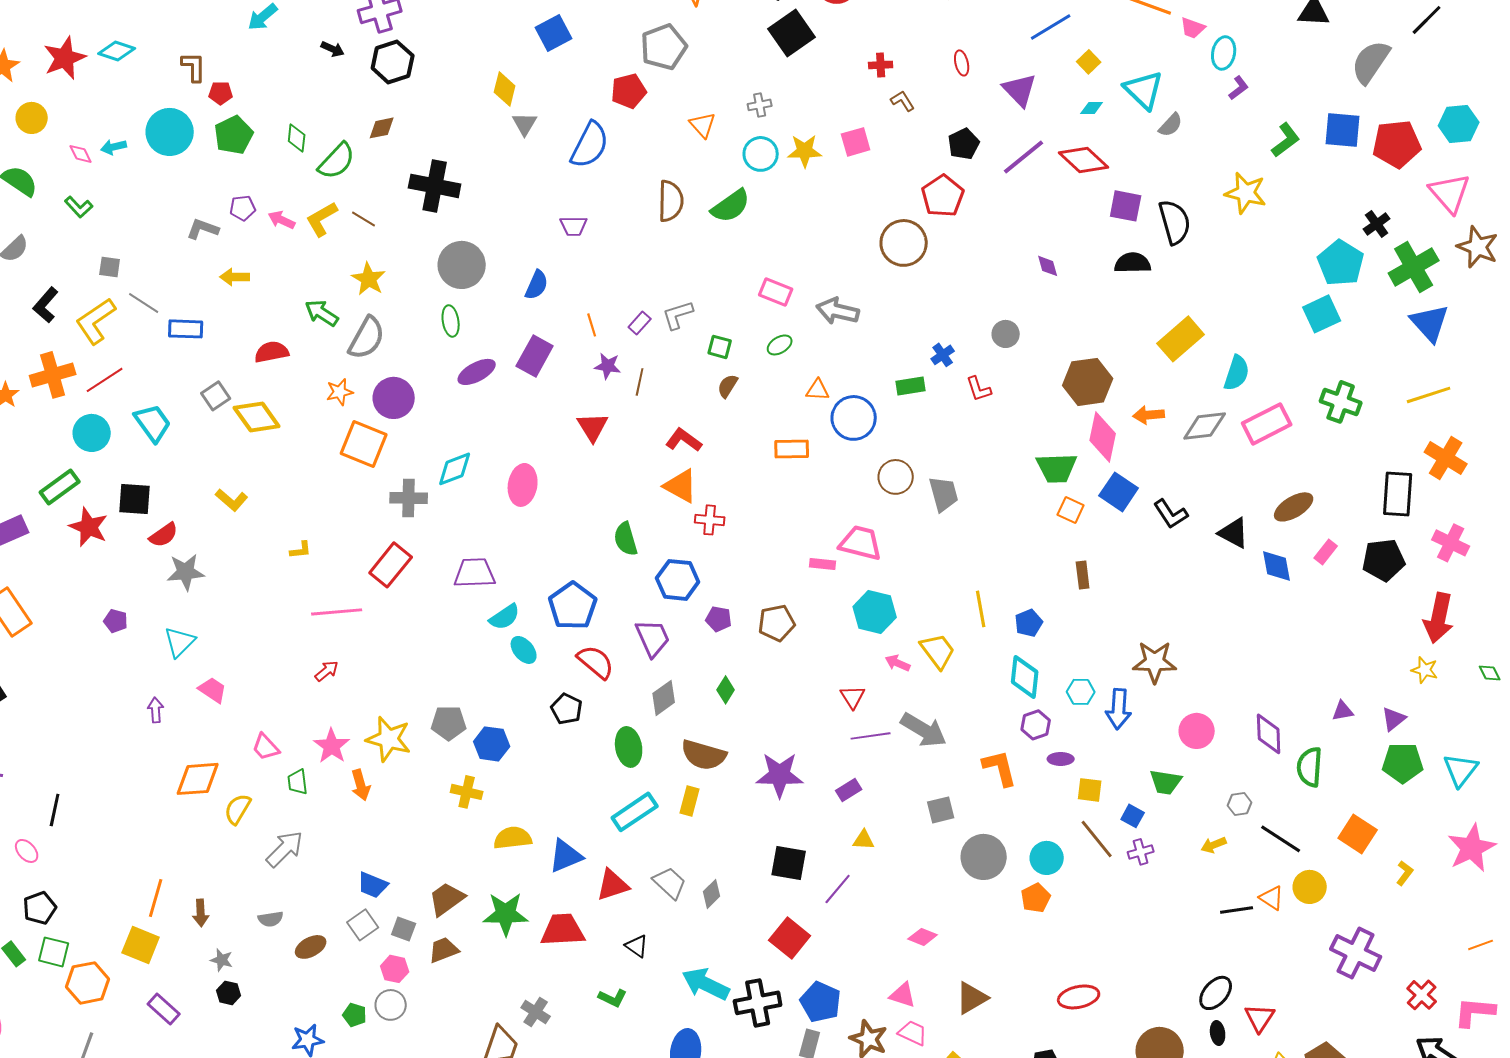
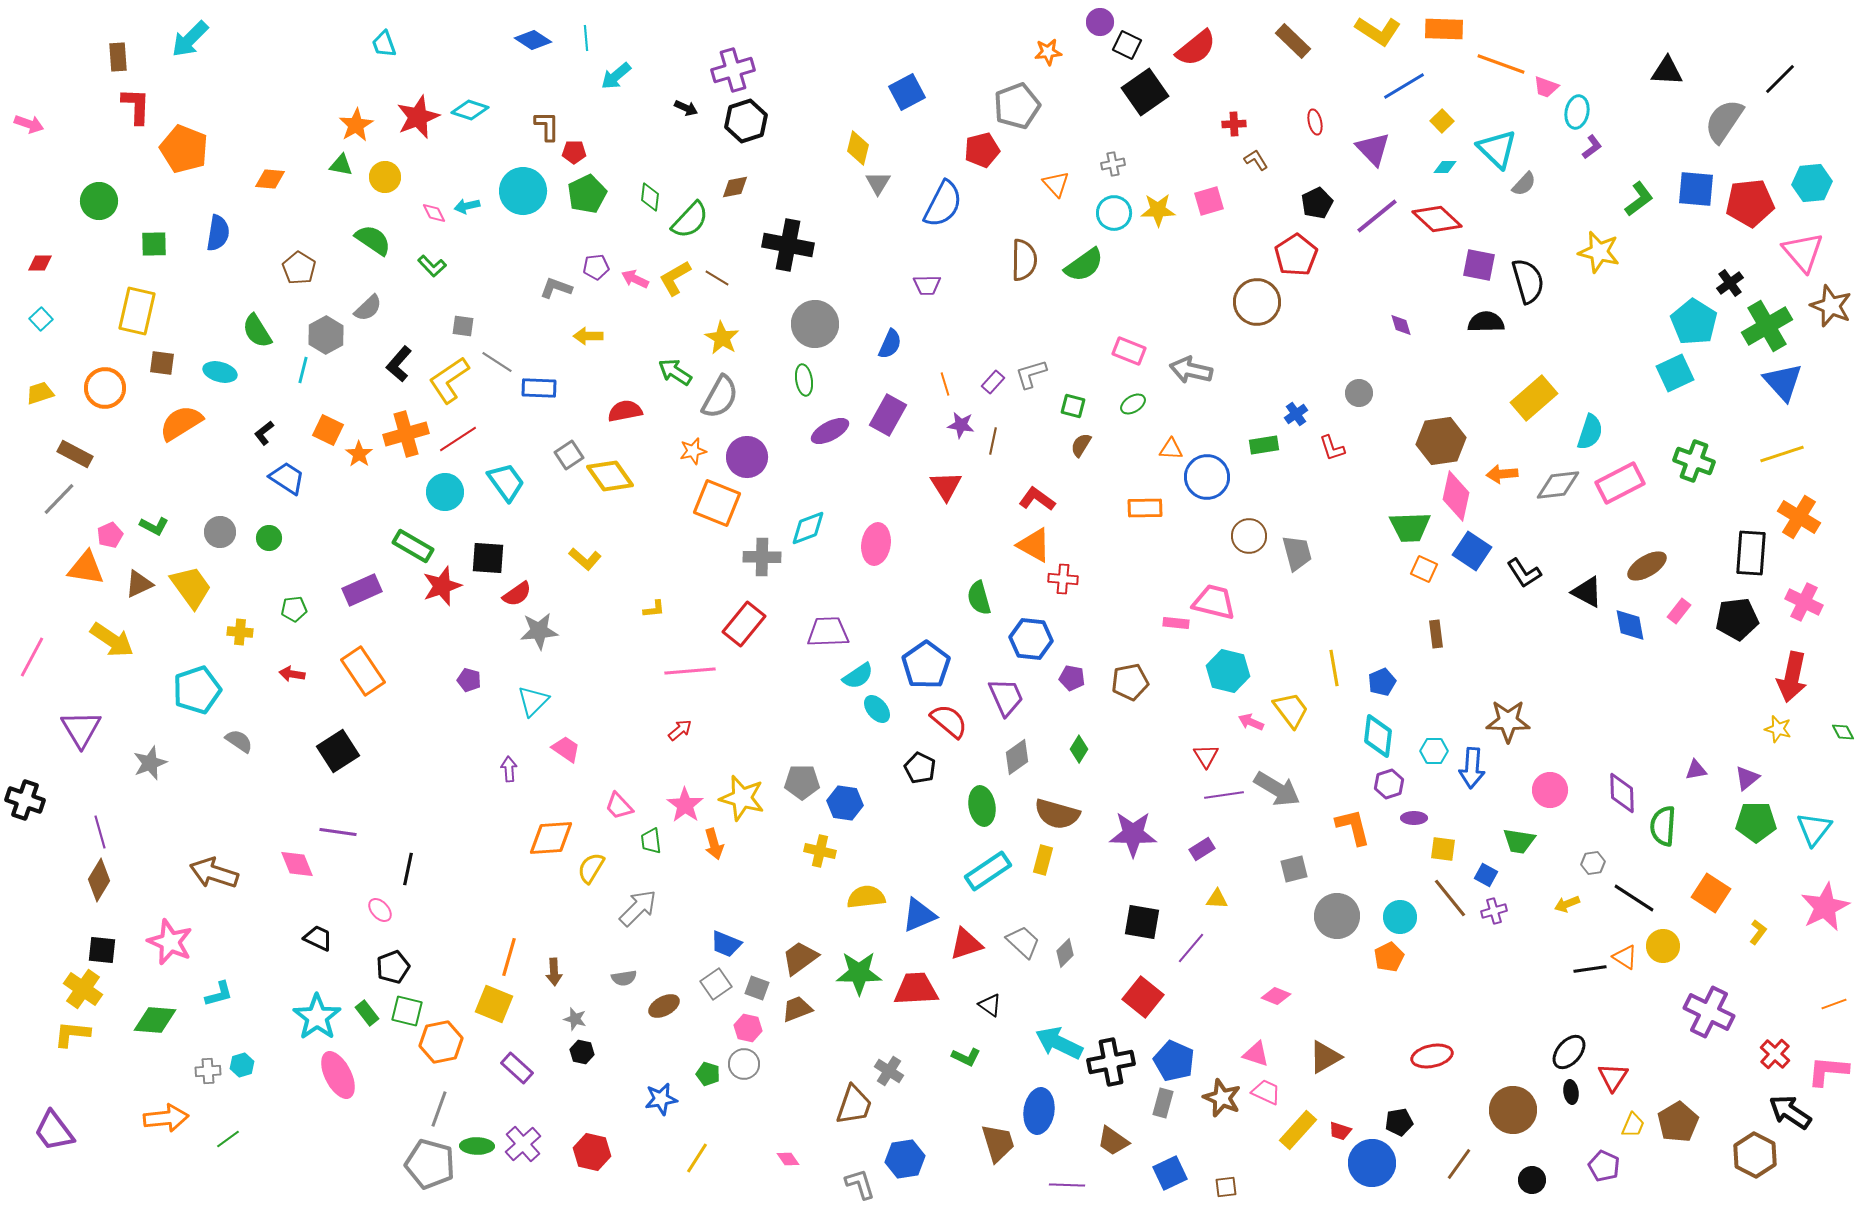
green rectangle: (60, 487) -> (413, 546), turned 66
red star: (89, 527) -> (442, 586), turned 30

